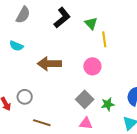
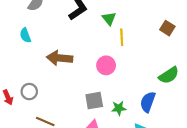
cyan semicircle: (16, 46) -> (25, 35), turned 40
gray square: (85, 99) -> (94, 101), turned 30

